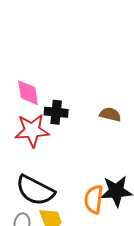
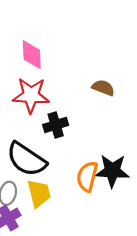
black cross: (56, 112) -> (56, 125), moved, turned -30
brown semicircle: (110, 114) -> (103, 88), moved

